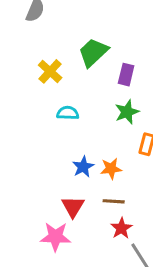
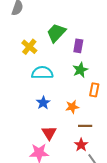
cyan semicircle: (68, 113) -> (42, 73), size x1.5
blue star: (83, 167) -> (43, 103), moved
brown line: (114, 201) -> (85, 126), moved

